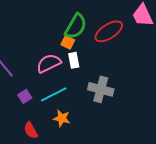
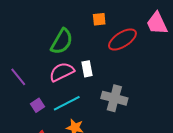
green semicircle: (76, 26) -> (62, 41), moved
orange square: (68, 42) -> (99, 19), moved, turned -32

